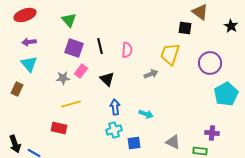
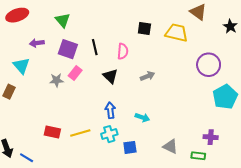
black square: (185, 28) -> (144, 29), moved
purple arrow: (29, 42) -> (37, 43), moved
yellow trapezoid: (170, 54) -> (177, 33), moved, turned 85
black triangle: (107, 79) -> (110, 76), moved
yellow line: (71, 104) -> (80, 133), moved

